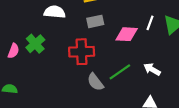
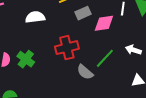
gray rectangle: (95, 21) -> (83, 13), moved
green cross: (35, 44) -> (26, 59), moved

